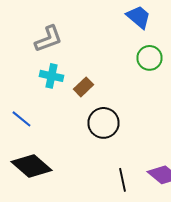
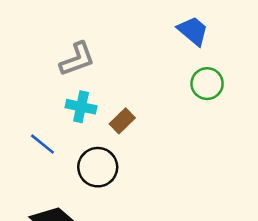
blue line: (22, 119) -> (42, 144), moved
black circle: (104, 123) -> (98, 167), moved

